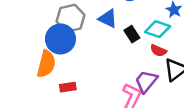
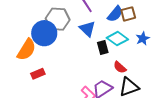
cyan diamond: (158, 29) -> (117, 39), moved
red rectangle: (68, 87) -> (38, 74), turned -32

